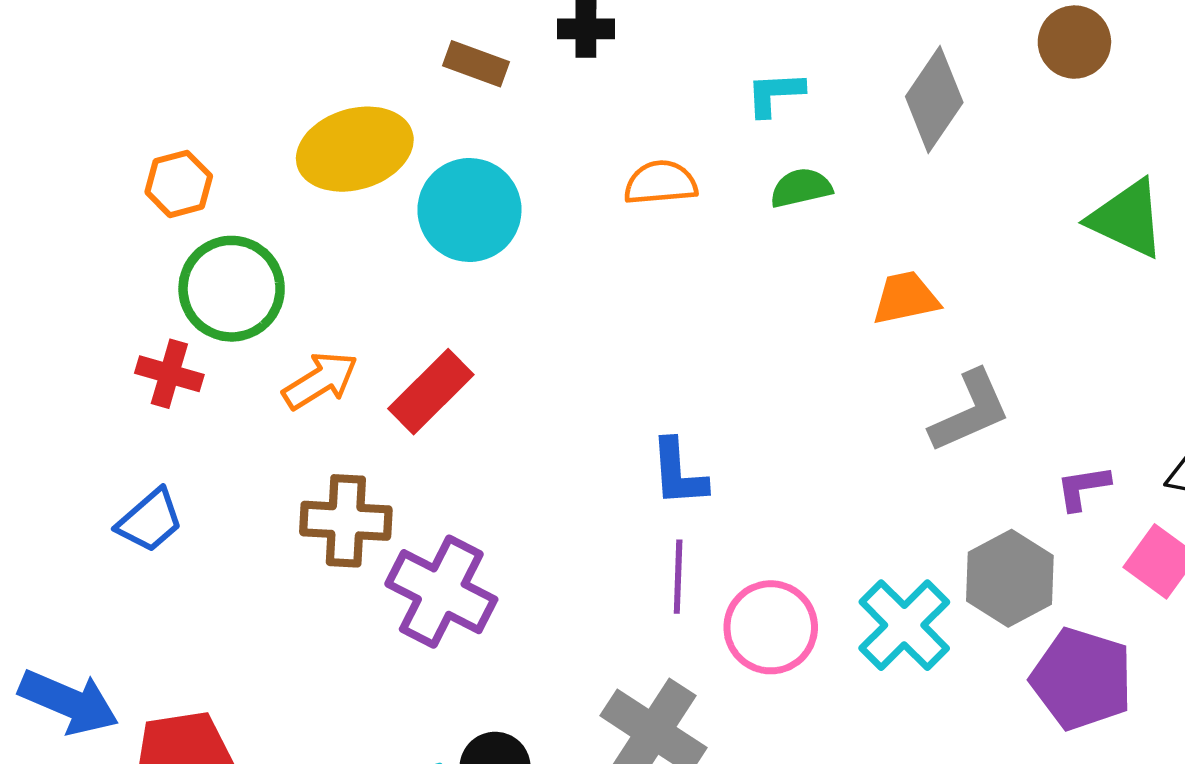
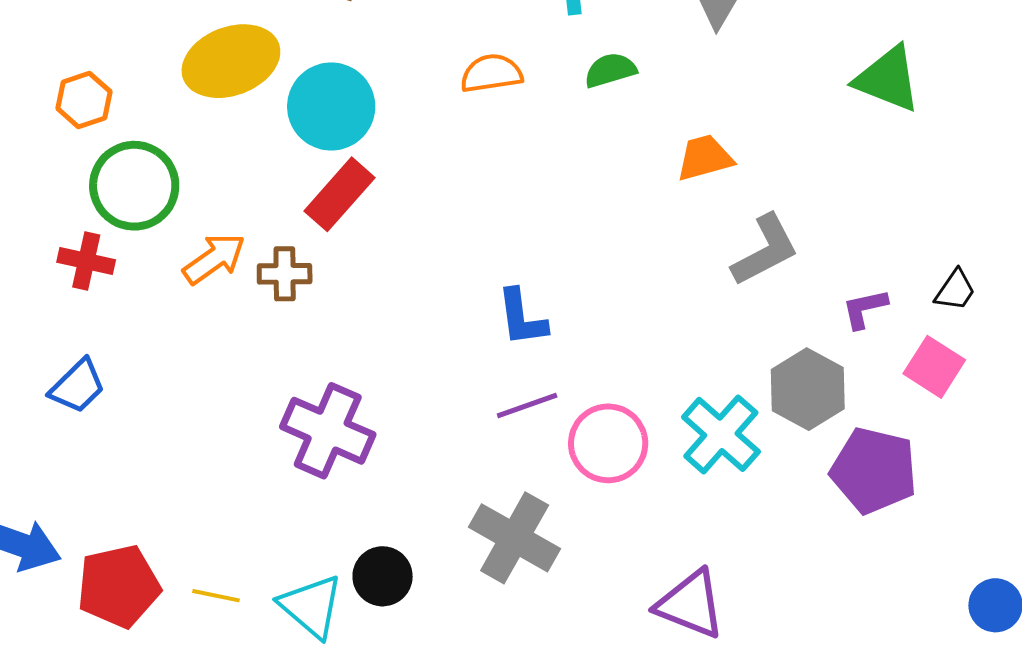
red rectangle: (431, 392) -> (340, 194), moved
brown cross: (346, 521) -> (285, 274), moved, size x0.7
purple line: (678, 577) -> (527, 405), turned 72

